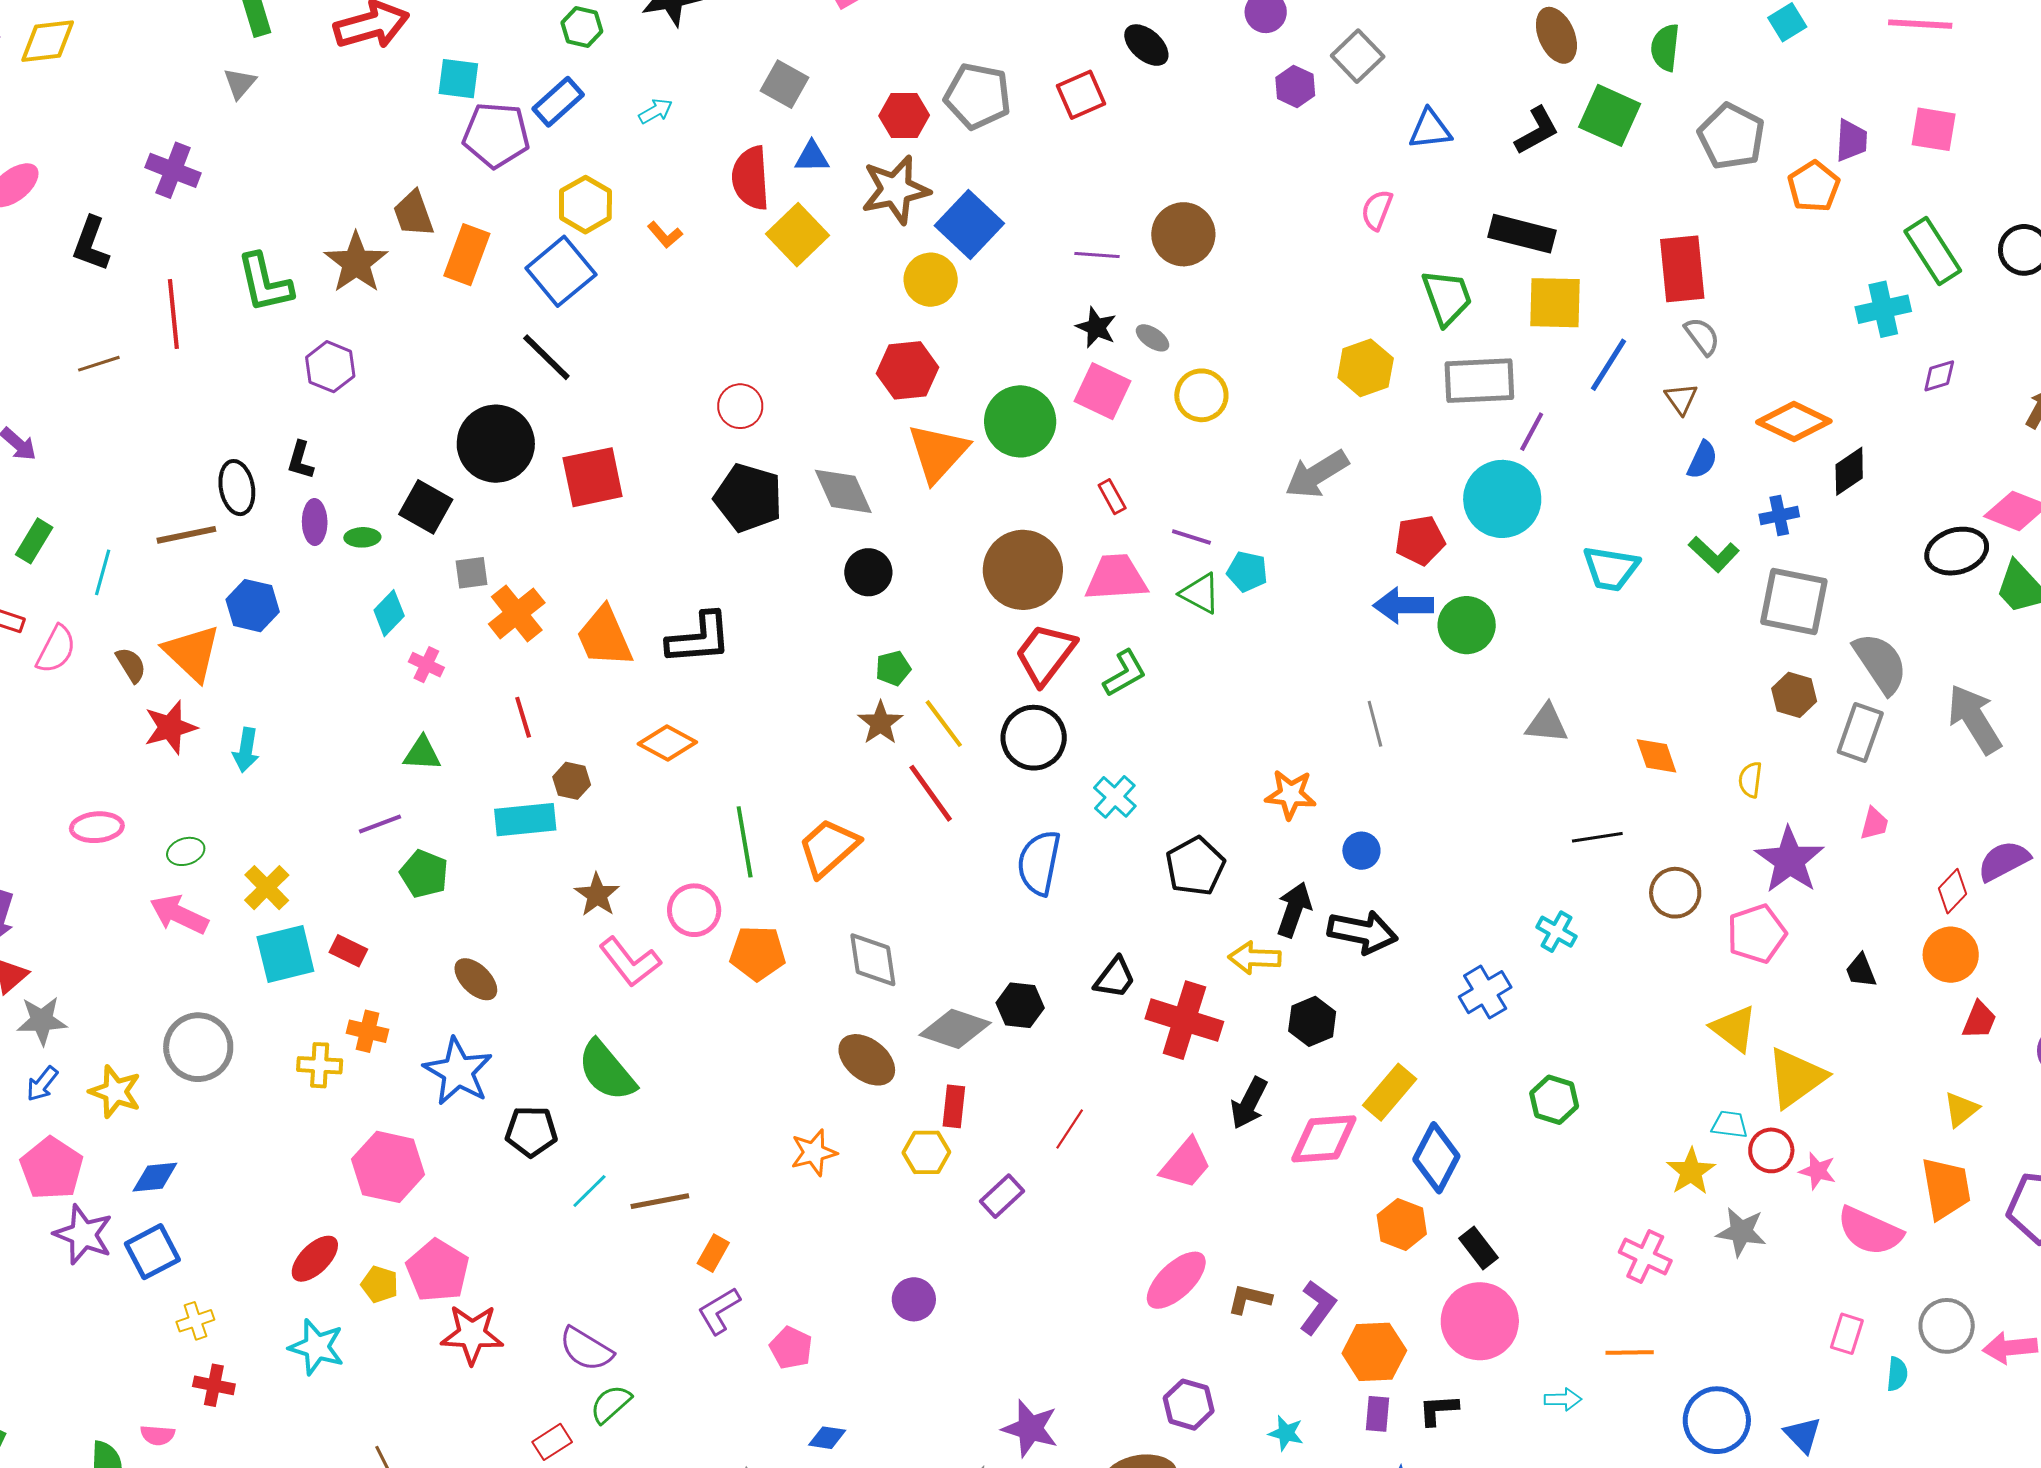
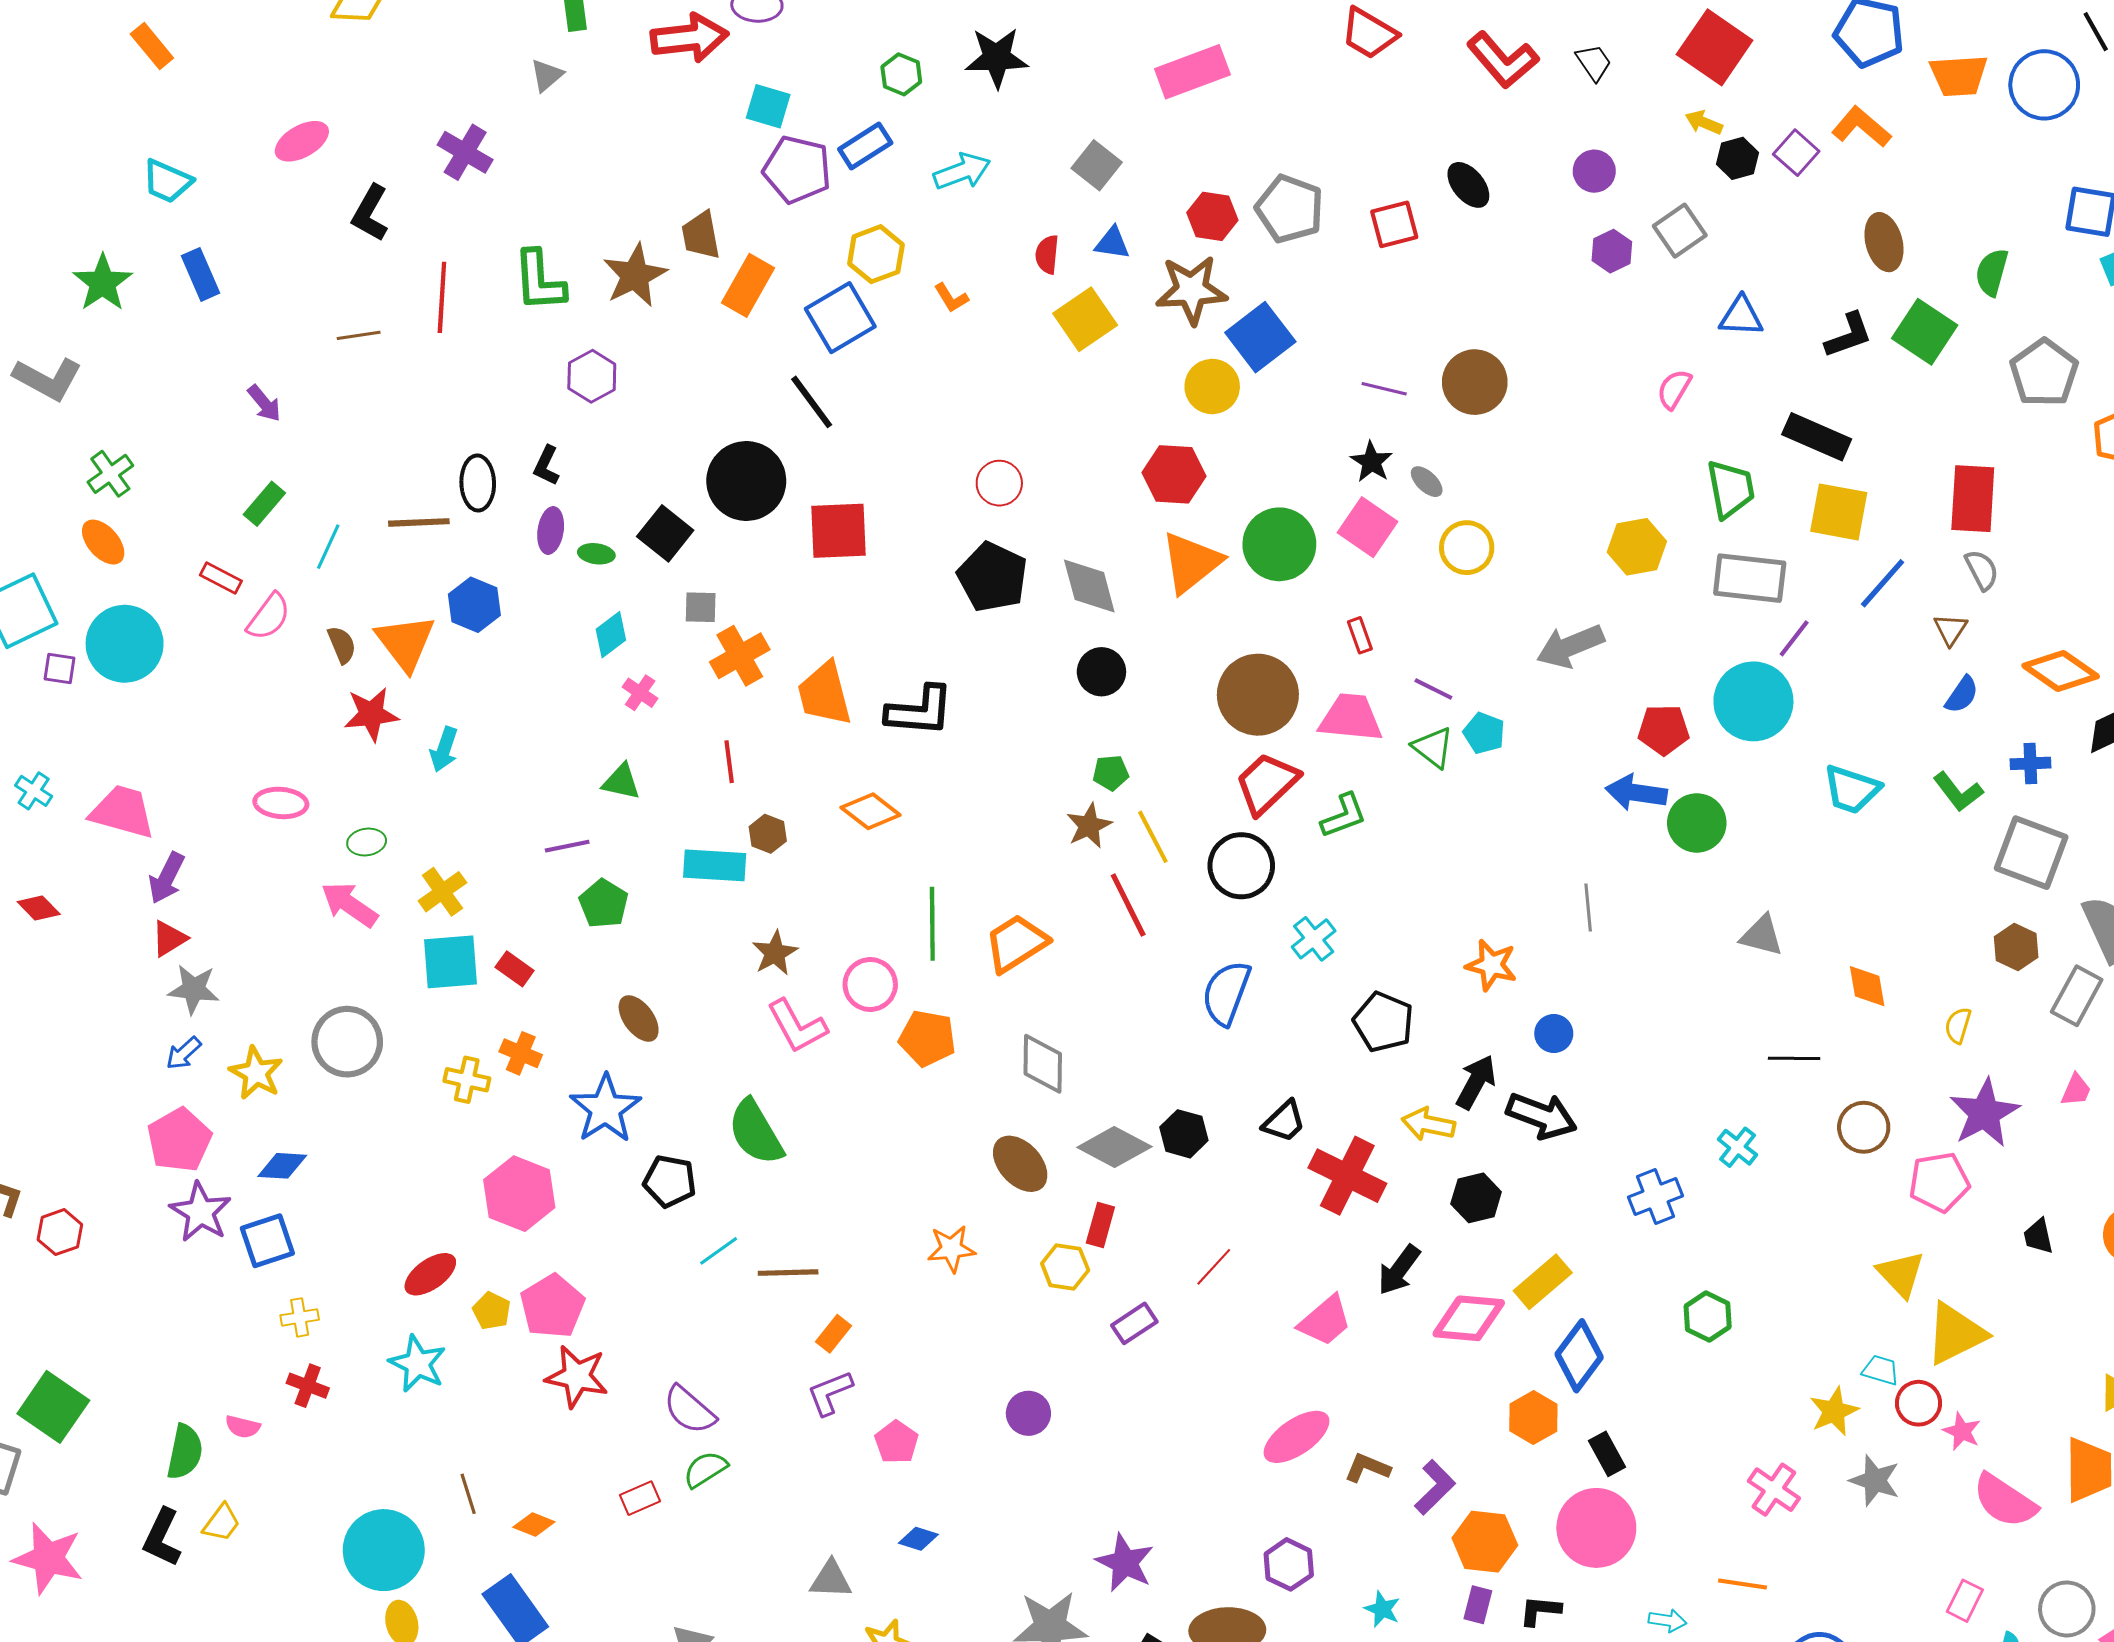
cyan arrow: (656, 111) -> (962, 171), size x1.6
red semicircle: (751, 178) -> (1047, 254), size x0.6
black pentagon: (1195, 866) -> (1383, 1022), turned -30

